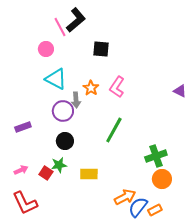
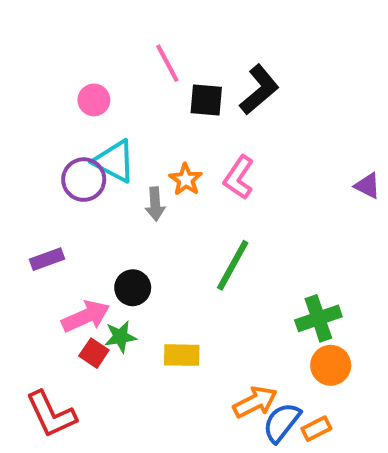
black L-shape: (76, 20) -> (259, 90), moved
pink line: (60, 27) -> (167, 63), moved
purple circle: (63, 111) -> (84, 180), moved
pink arrow: (21, 170) -> (86, 316), moved, size x1.6

